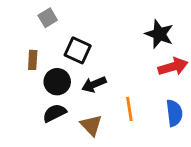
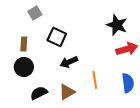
black circle: (57, 82) -> (24, 67), moved
black semicircle: (54, 113) -> (39, 93), moved
brown triangle: (91, 125) -> (67, 92), turned 42

